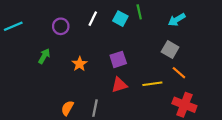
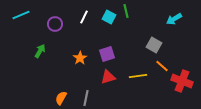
cyan arrow: (177, 20) -> (174, 19), moved
cyan line: (13, 26) -> (21, 15), moved
orange star: (80, 64) -> (80, 58), moved
red cross: (184, 105) -> (182, 81), moved

